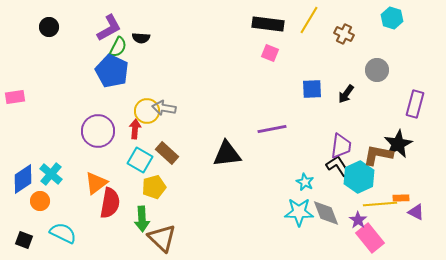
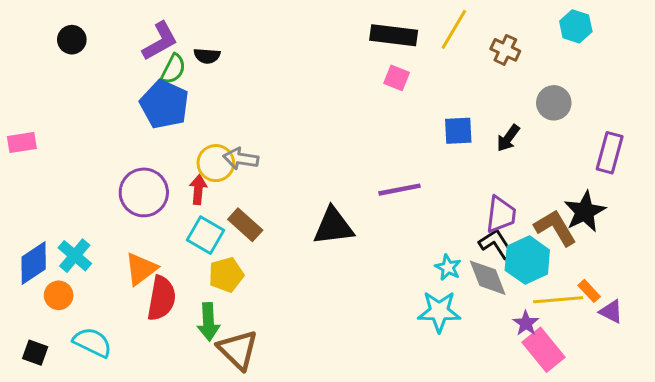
brown L-shape: (378, 155) -> (555, 228), turned 48
orange rectangle: (401, 198) -> (589, 291), turned 49
gray diamond: (326, 213) -> (488, 278), moved

